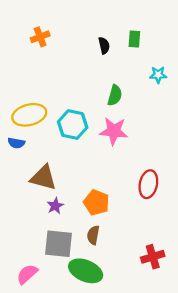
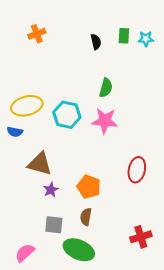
cyan star: (158, 75) -> (146, 39), moved
gray square: (58, 244) -> (54, 225), size x0.7

